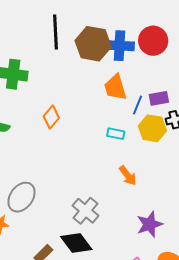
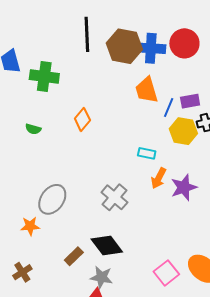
cyan rectangle: (116, 134) -> (147, 153), moved
orange arrow: (128, 176) -> (159, 178), turned 65
gray cross: (86, 211) -> (114, 197), moved
purple star: (150, 224) -> (184, 187), moved

